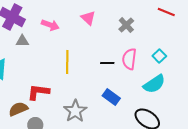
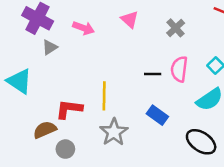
gray triangle: (22, 41) -> (50, 47), turned -32
yellow line: (67, 62) -> (104, 96), moved

